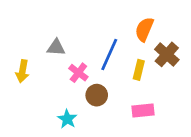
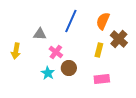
blue line: (109, 54) -> (71, 21), moved
cyan star: (67, 119) -> (48, 73), moved

